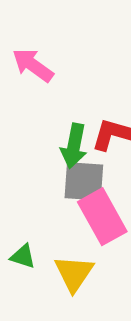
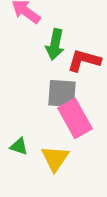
green arrow: (74, 146) -> (55, 44), moved

